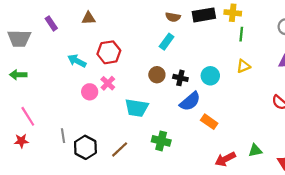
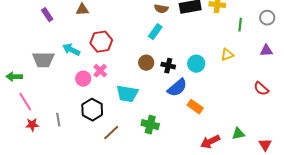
green line: (241, 34) -> (240, 25), moved
gray trapezoid: (19, 38) -> (43, 60), moved
green arrow: (18, 75) -> (14, 77), moved
red star: (21, 141) -> (32, 125), moved
black hexagon: (85, 147) -> (92, 110), moved

